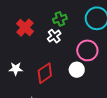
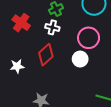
white cross: (54, 36) -> (52, 27), turned -32
red diamond: (45, 73) -> (46, 55), moved

